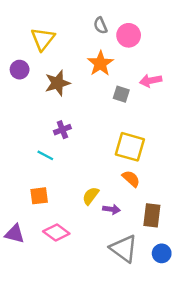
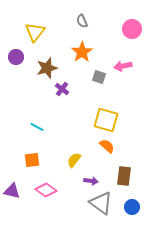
pink circle: (129, 35) -> (132, 29), moved
purple cross: (62, 130) -> (62, 89), moved, turned -32
purple arrow: (111, 209) -> (91, 181), moved

